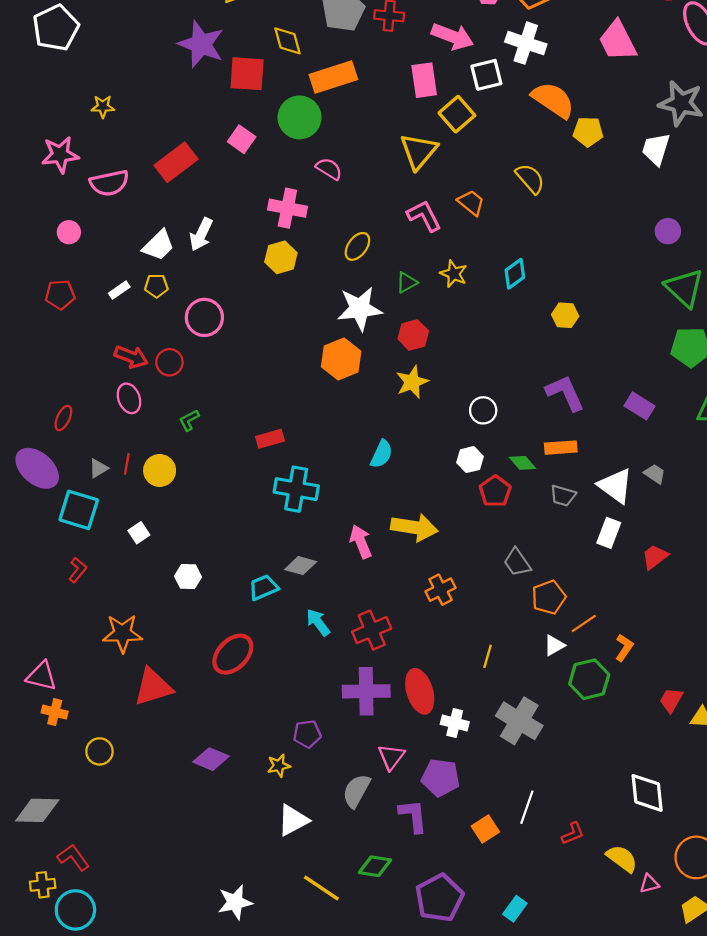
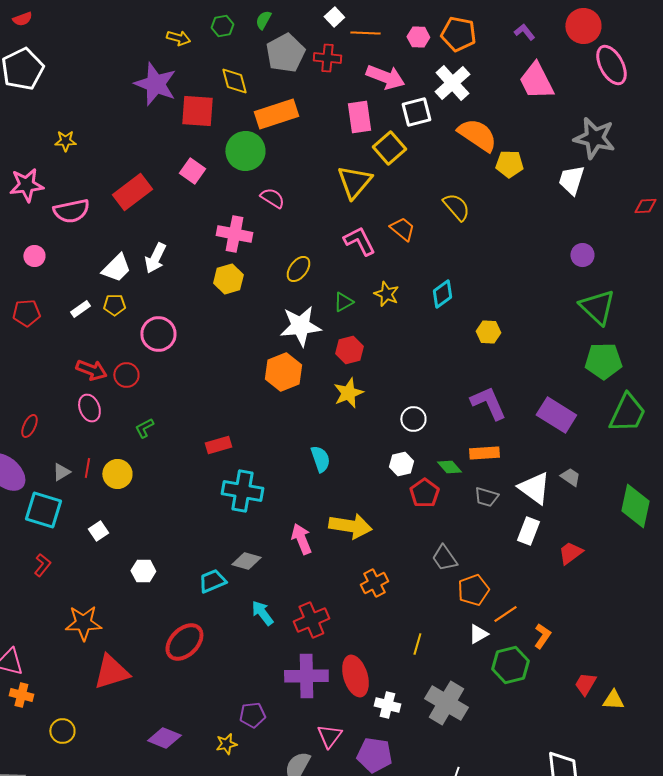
white cross: (526, 43) -> (452, 83), turned 30
purple rectangle: (639, 406) -> (556, 415), size x1.4
cyan semicircle: (381, 454) -> (320, 459), turned -44

